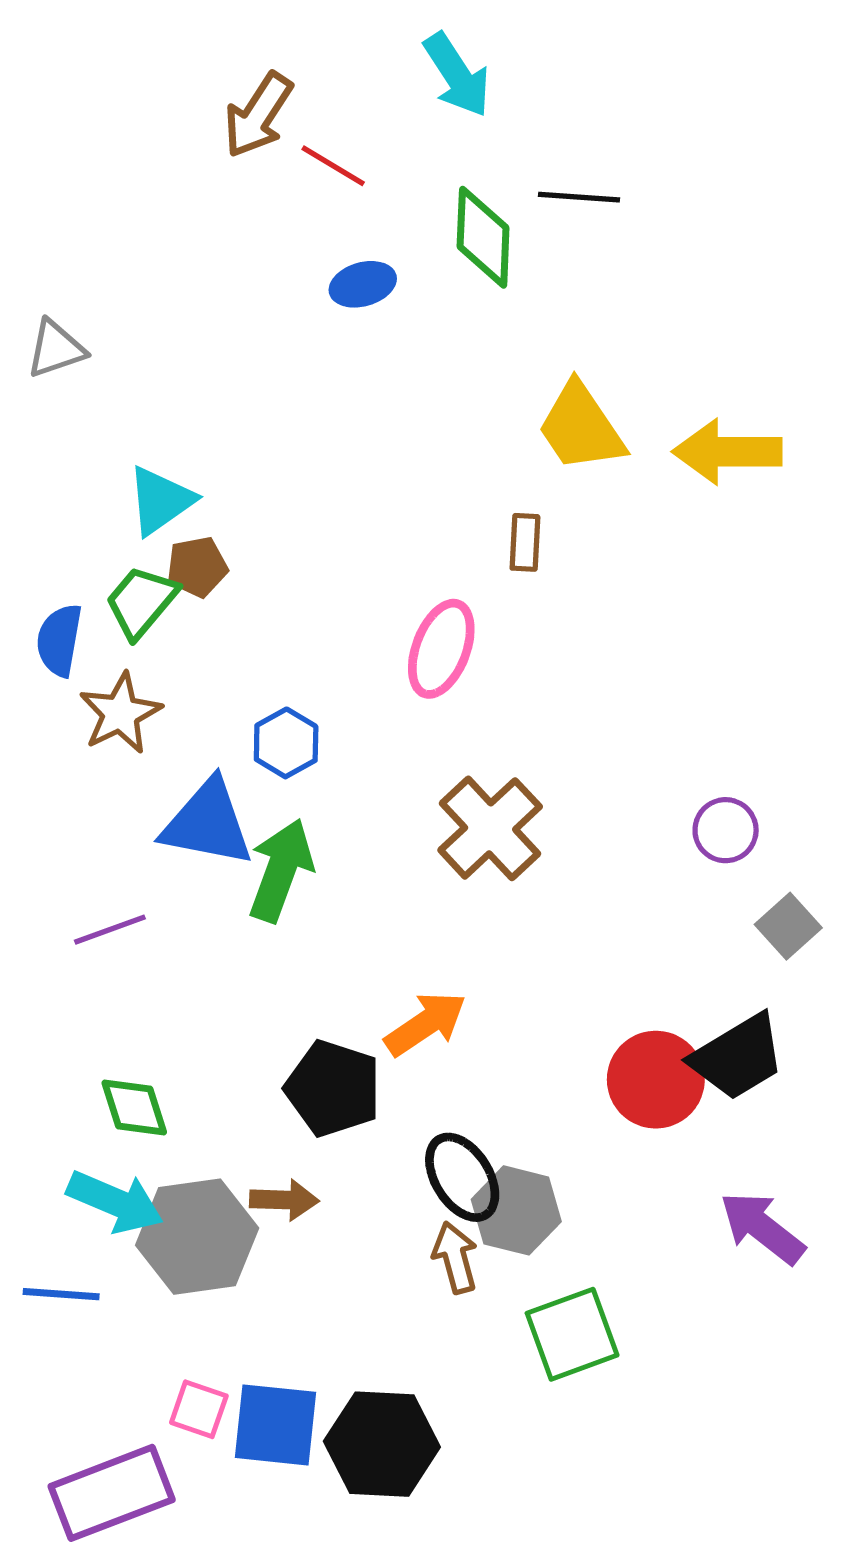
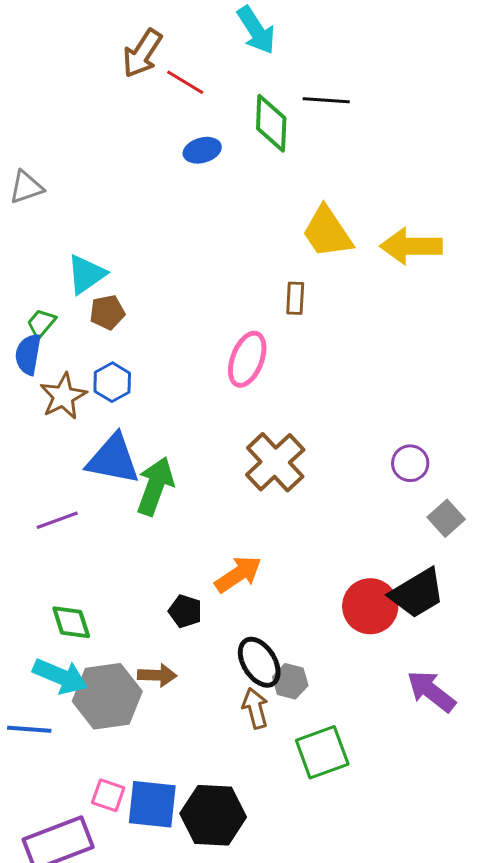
green trapezoid: (141, 602) -> (41, 323), moved, size x0.7
blue hexagon: (286, 743) -> (112, 382), moved
black pentagon: (333, 1088) -> (185, 611), size x0.6
gray hexagon: (516, 1210) -> (290, 681), size x0.7

